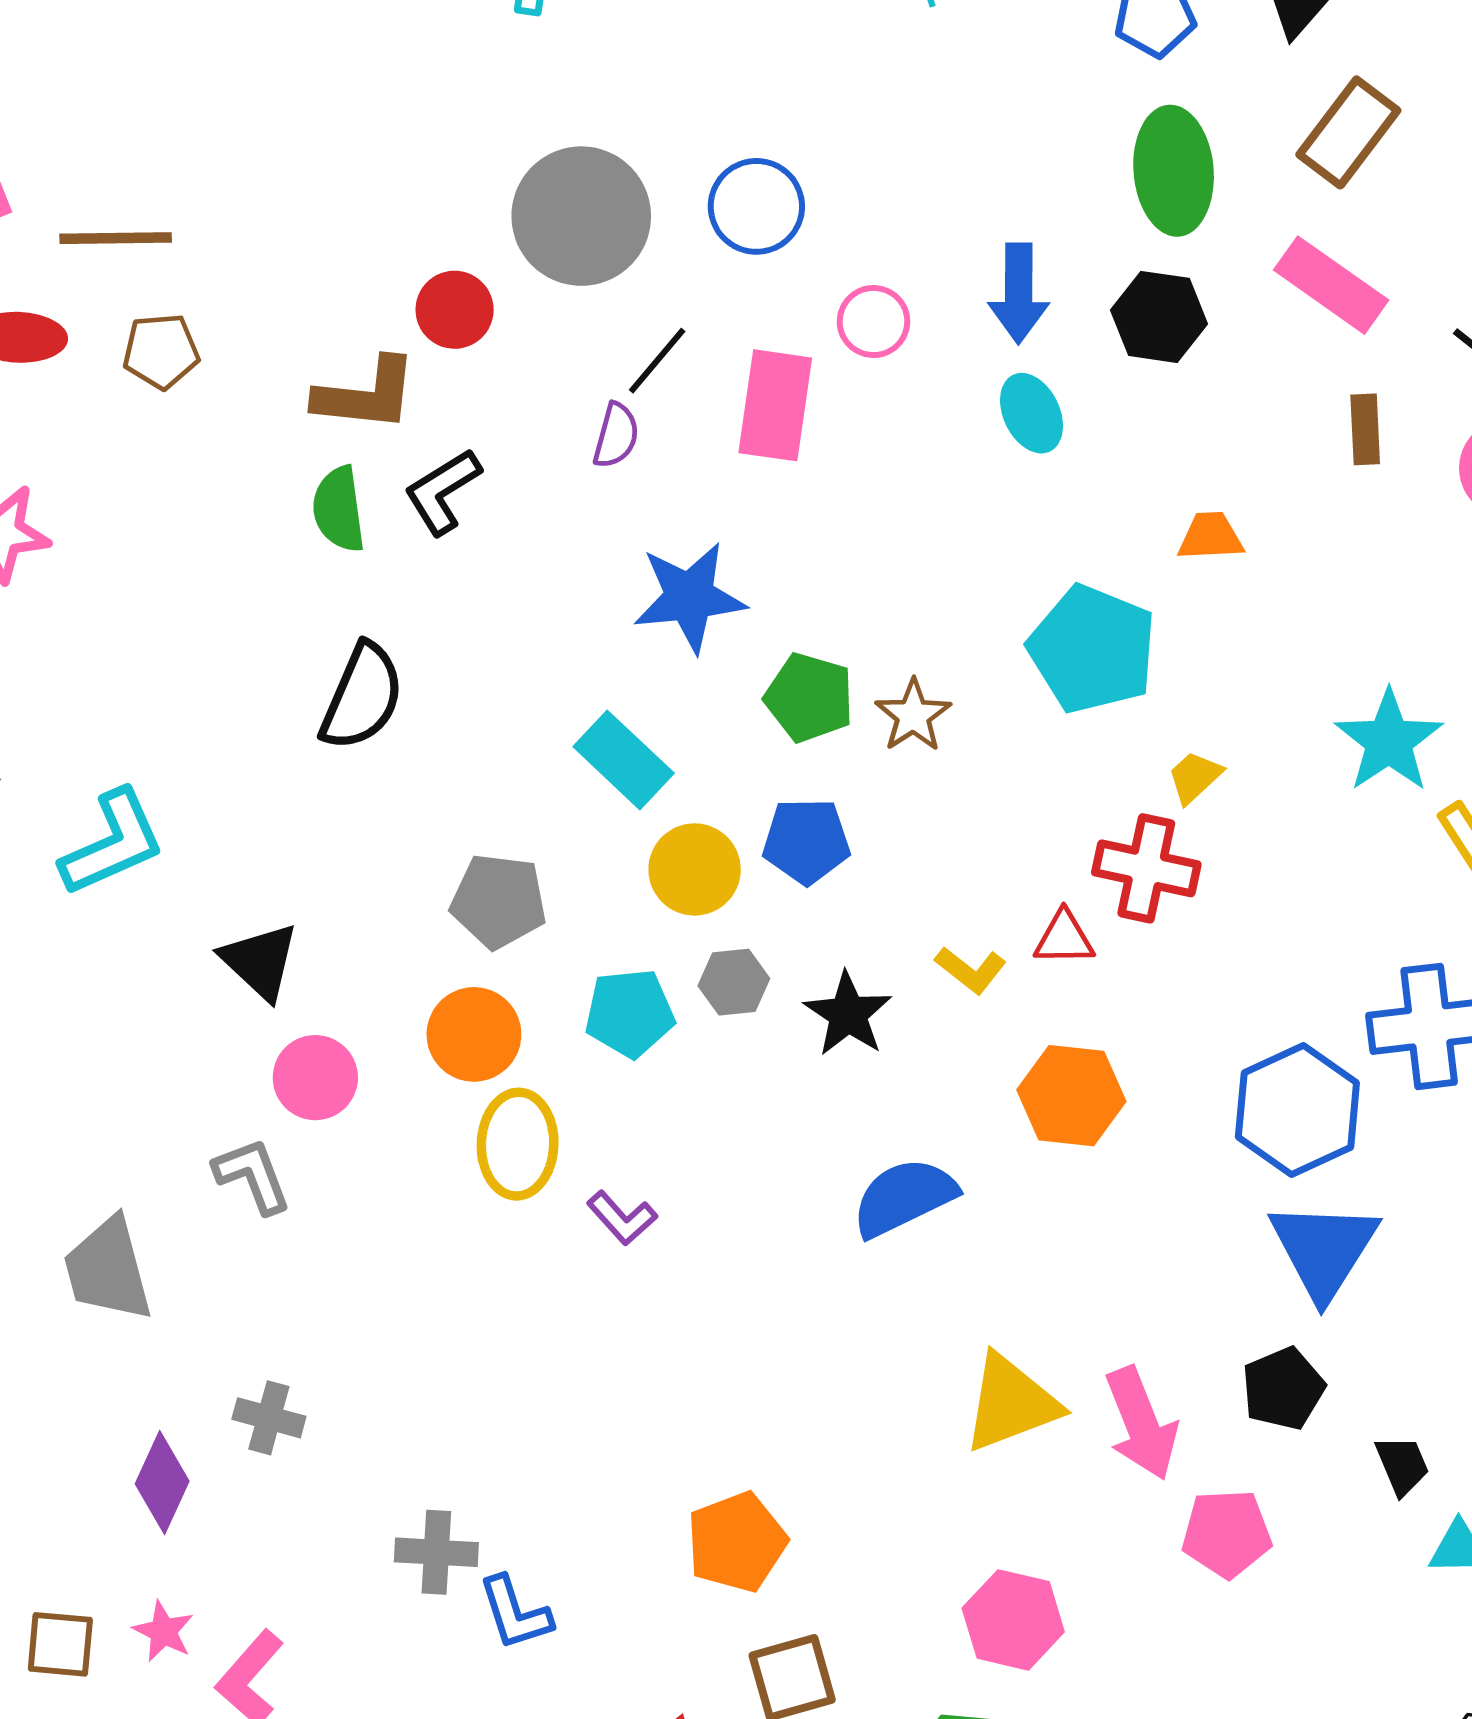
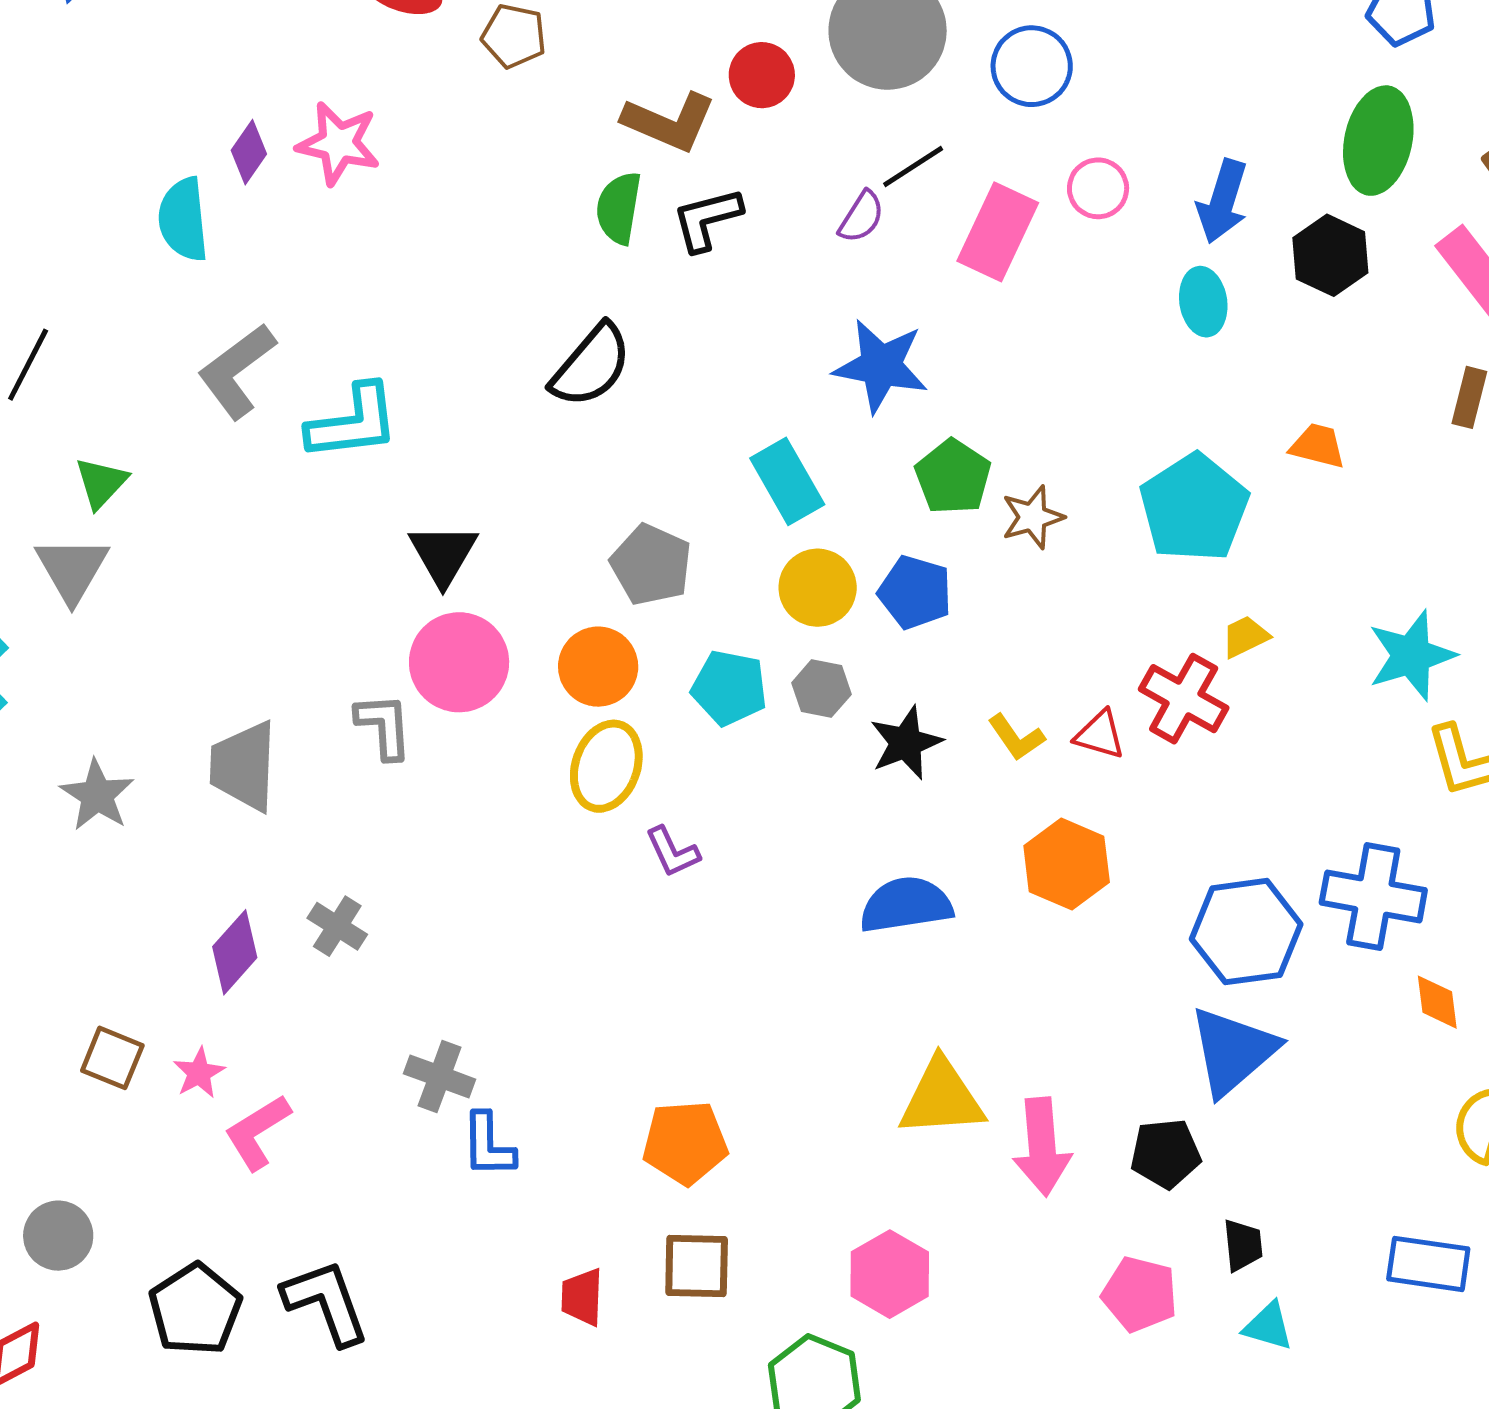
pink circle: (315, 1078) -> (459, 662), size x1.4
pink pentagon: (1227, 1533) -> (1140, 1294), moved

